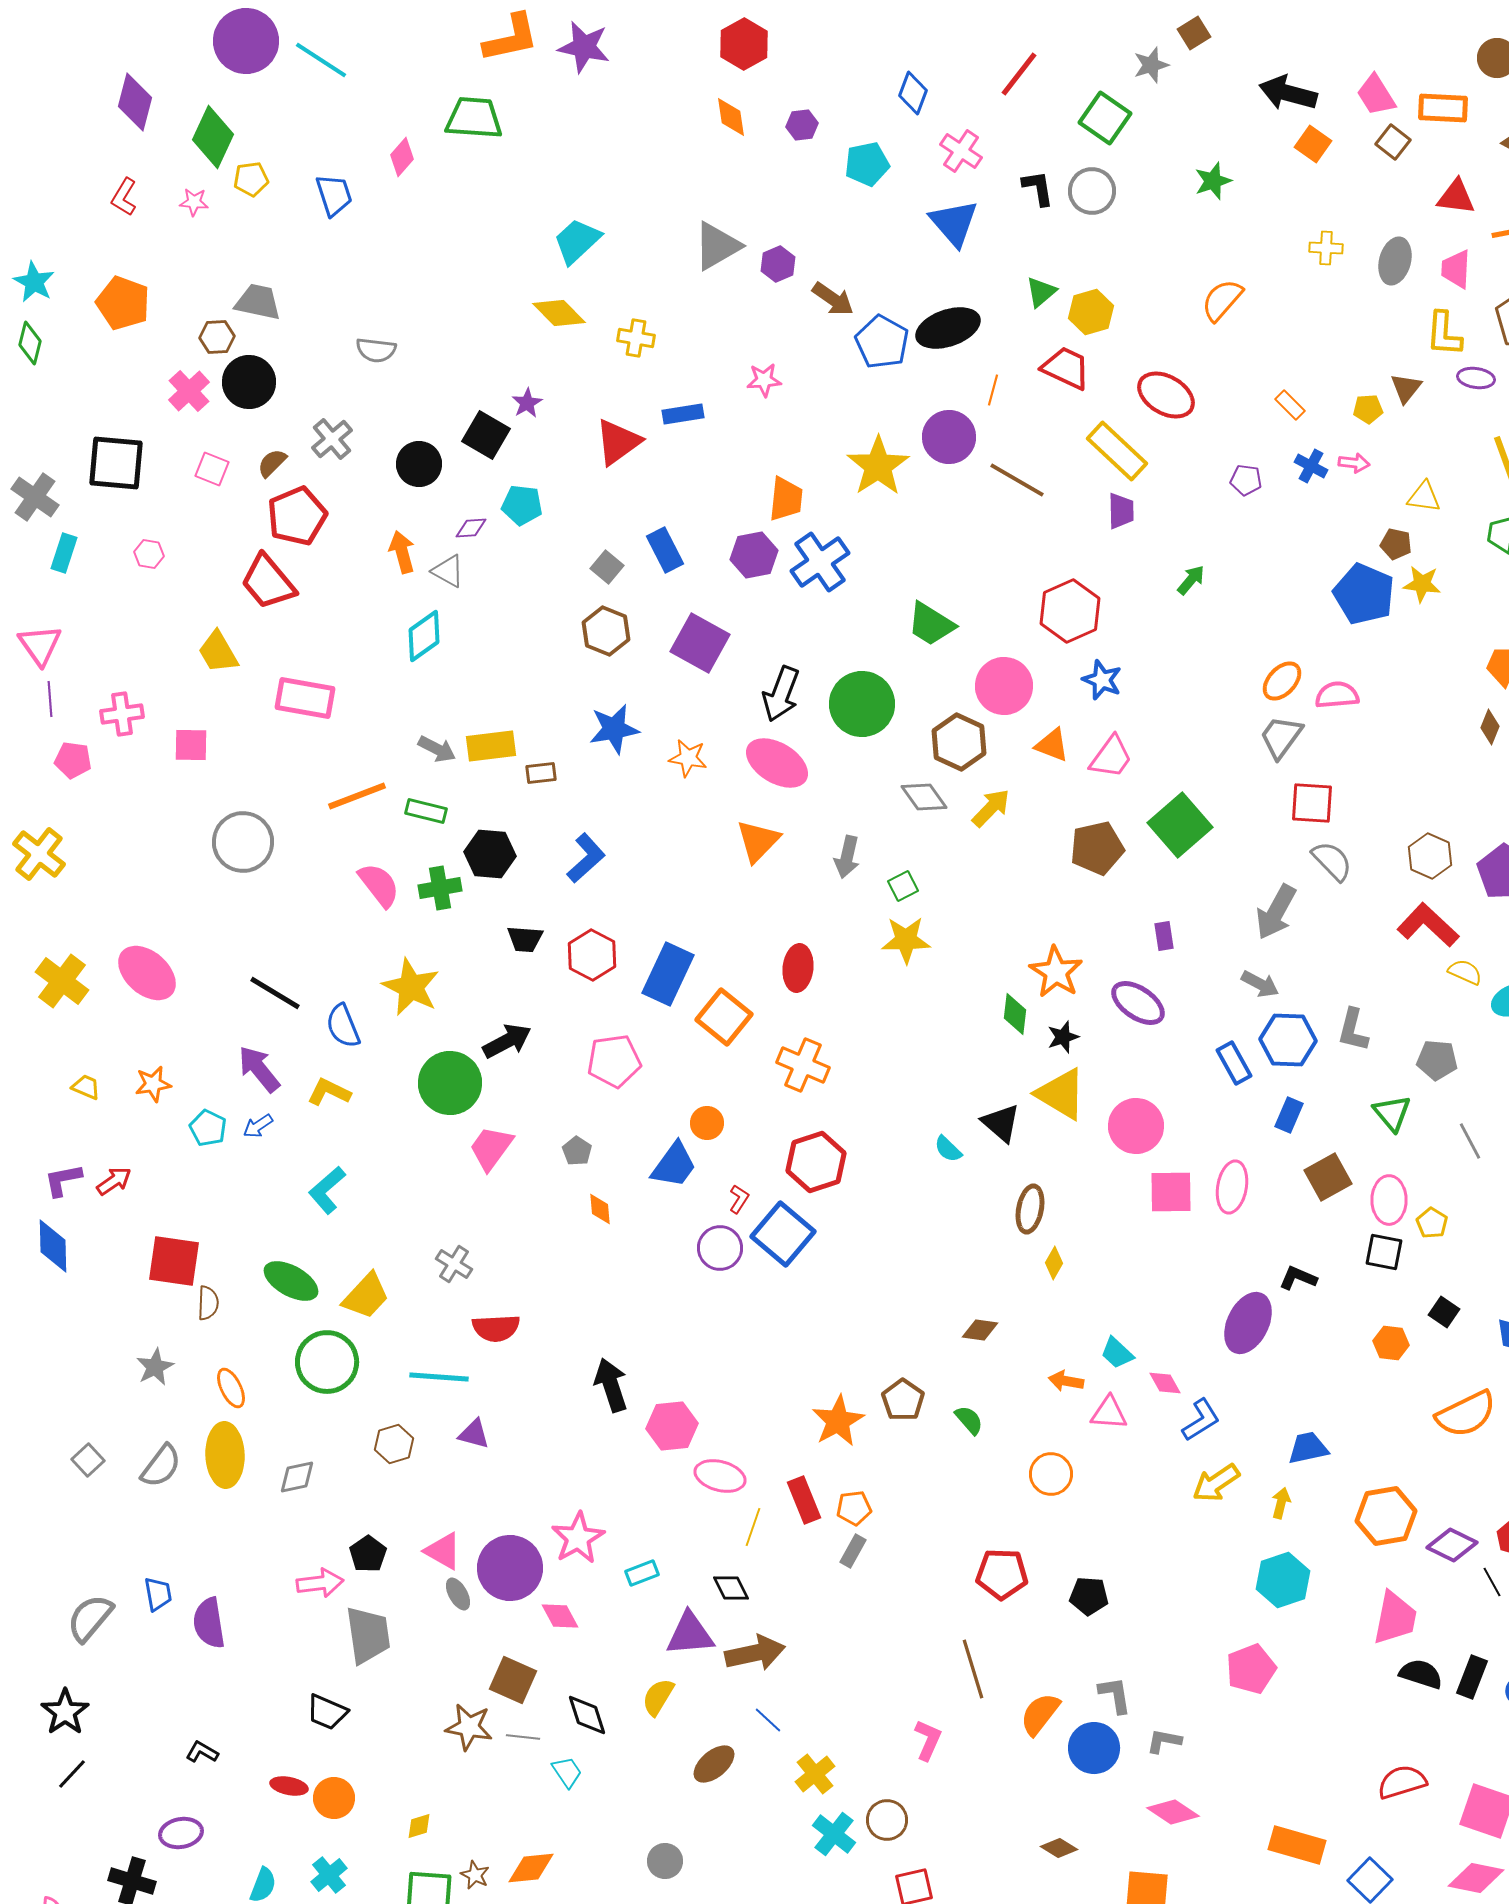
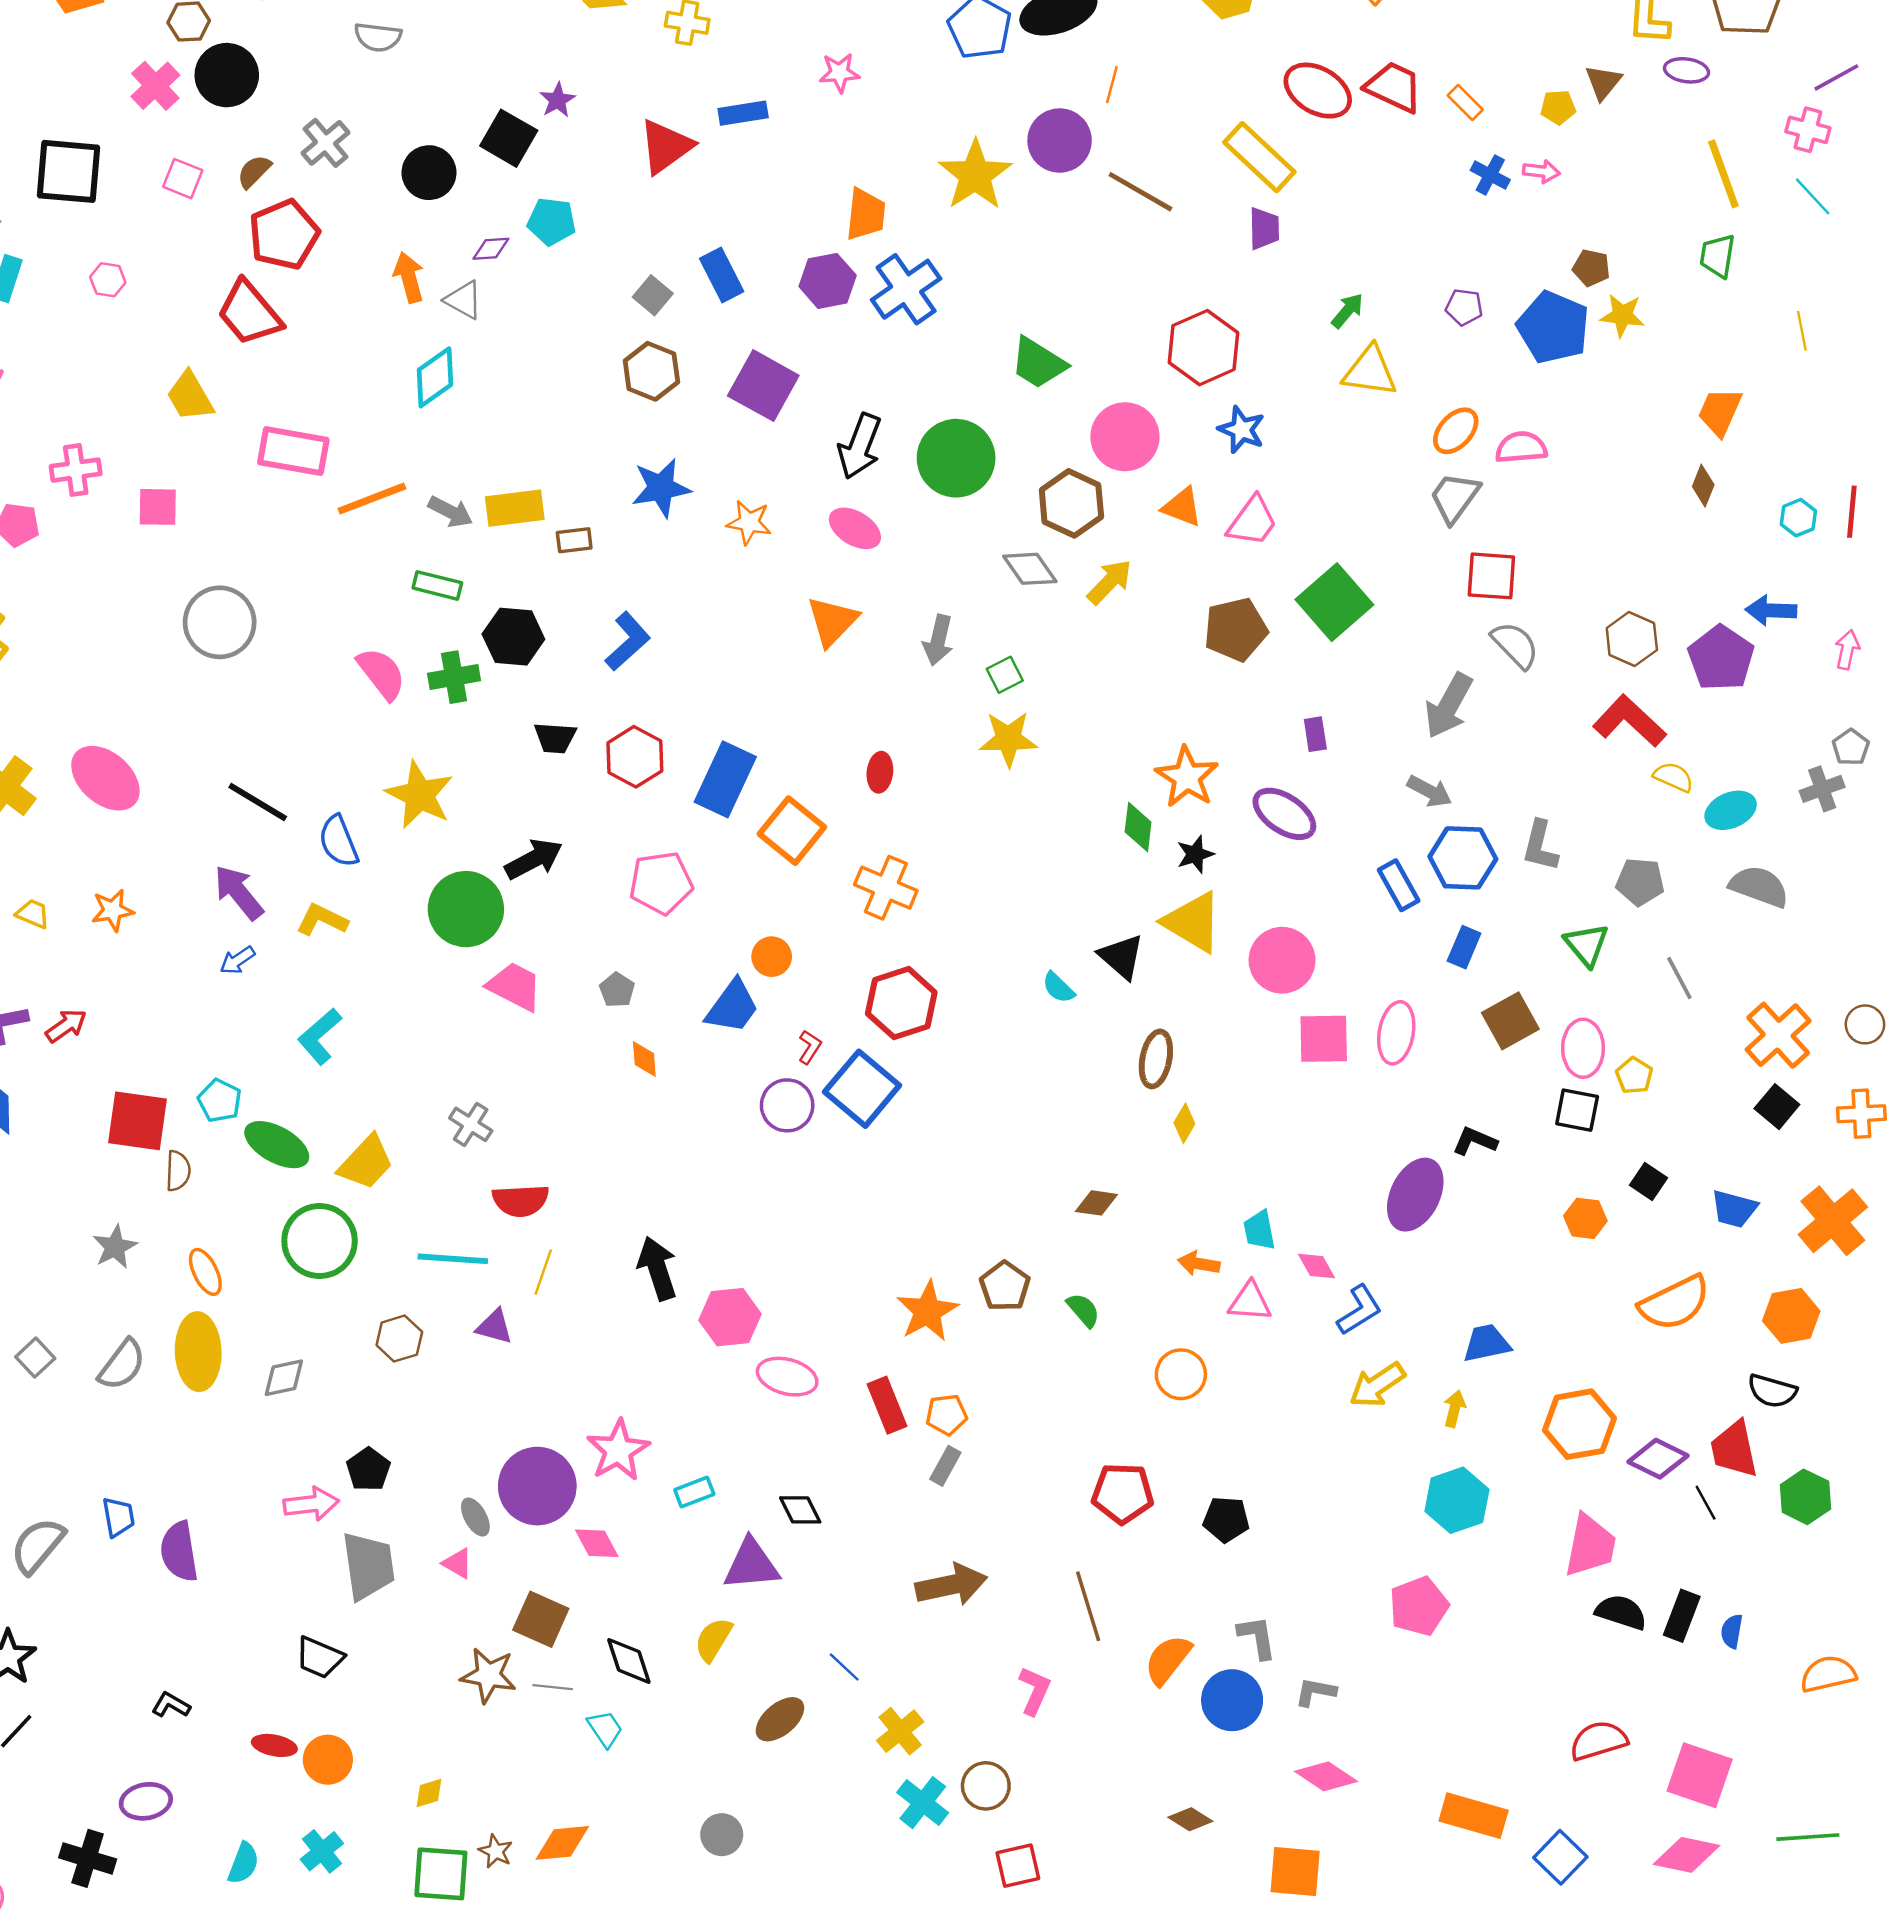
red trapezoid: (1066, 368) -> (1394, 87), moved
purple pentagon: (1246, 480) -> (1464, 307), moved
yellow triangle: (1424, 497) -> (1370, 371), moved, size x1.4
pink ellipse: (777, 763) -> (855, 528), size x0.7
orange line: (357, 796) -> (372, 499), moved
red ellipse: (798, 968) -> (880, 772), size x0.7
cyan pentagon: (208, 1128) -> (220, 1101), moved
pink trapezoid: (491, 1148) -> (515, 986), turned 81
cyan trapezoid: (1117, 1353) -> (1259, 1230), turned 36
yellow line: (753, 1527) -> (543, 1272), moved
pink triangle: (443, 1551) -> (458, 1563), moved, size x0.7
brown arrow: (755, 1653) -> (951, 1585), moved

